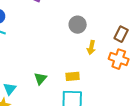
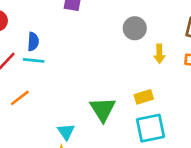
green triangle: (40, 79) -> (103, 109), size x1.5

